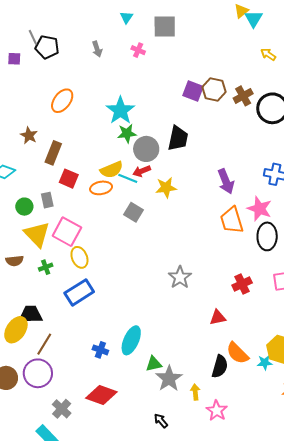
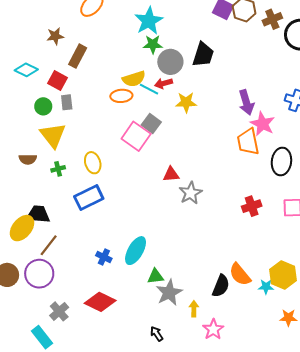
brown star: (29, 135) -> (55, 36), turned 30
red square: (69, 179) -> (57, 80), moved
pink star: (259, 209) -> (263, 124), moved
pink square: (67, 232) -> (136, 136), moved
red triangle: (218, 318) -> (171, 174), moved

